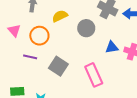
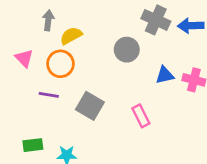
yellow semicircle: (60, 16) -> (71, 36), moved
pink rectangle: (94, 75) -> (141, 116), size x0.7

